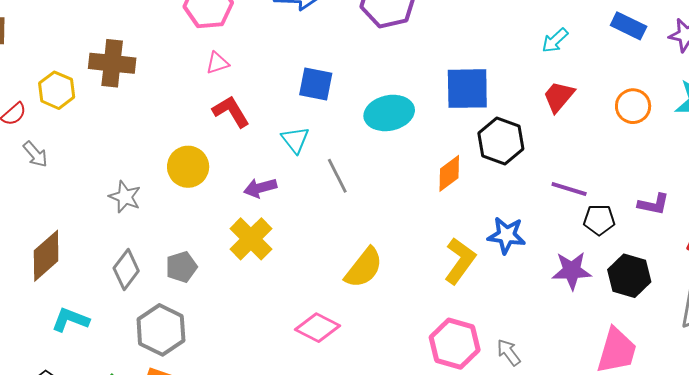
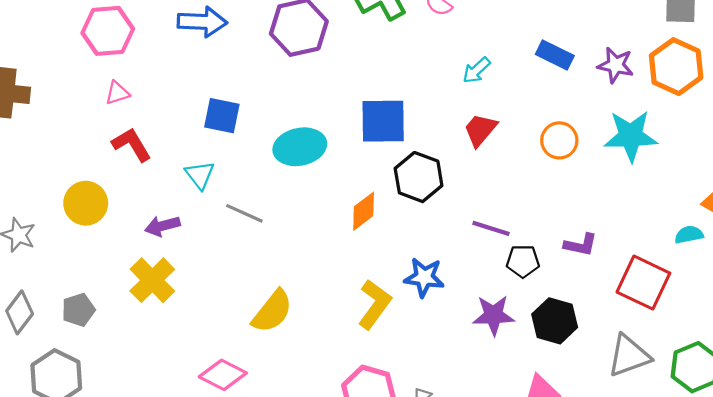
gray line: (337, 176) -> (244, 213), turned -39

